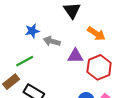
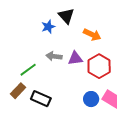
blue star: (32, 31) -> (48, 27), moved
gray arrow: (52, 41) -> (54, 56), moved

